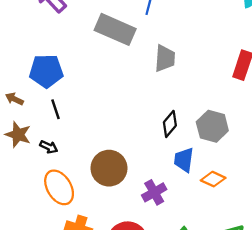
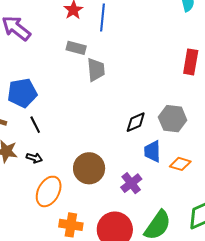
gray rectangle: (115, 29) -> (76, 48), size x0.6
gray trapezoid: (165, 58) -> (96, 70), moved
black diamond: (170, 124) -> (136, 122), turned 35
orange ellipse: (59, 187) -> (49, 191), turned 68

